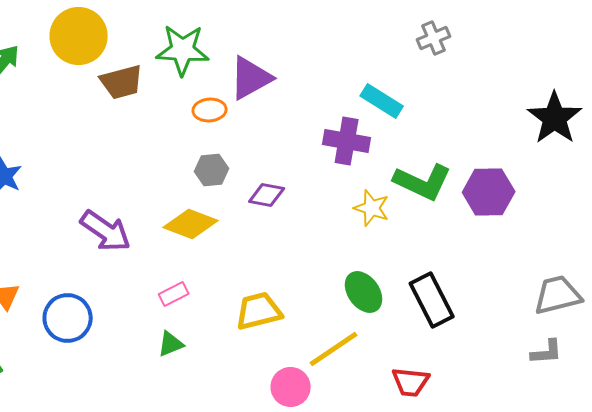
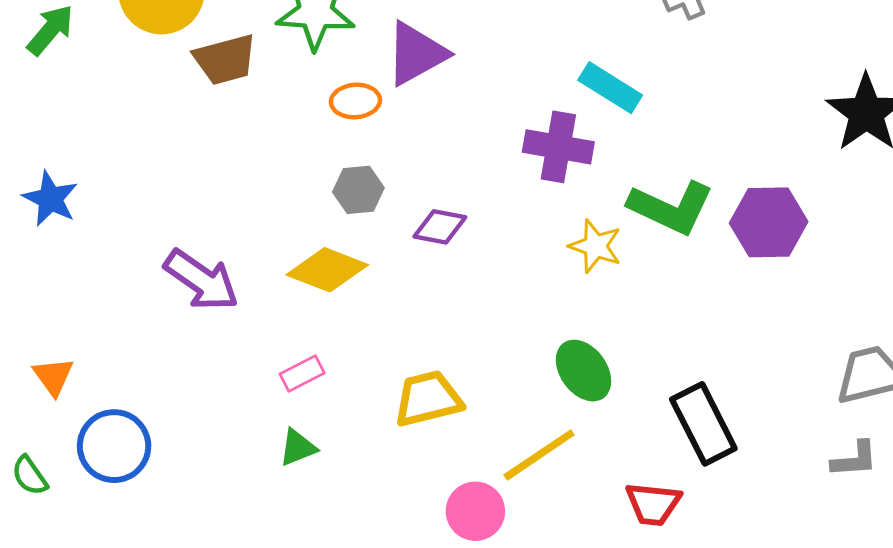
black rectangle: (432, 300) -> (703, 424), moved
blue circle: (68, 318) -> (114, 446), moved

